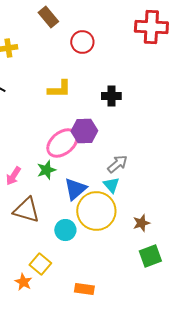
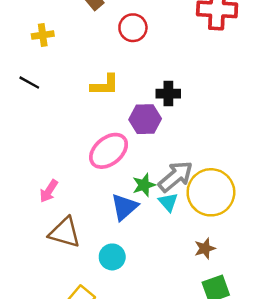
purple hexagon: (84, 131) -> (145, 119), moved
gray arrow: (117, 164) -> (176, 176), size x1.4
green star: (46, 170) -> (144, 185), moved
yellow circle: (96, 211) -> (211, 192), moved

